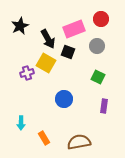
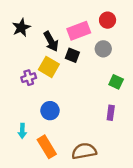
green square: (98, 77) -> (116, 82), moved
blue circle: (64, 99) -> (50, 111), moved
orange rectangle: (44, 138) -> (47, 147), size x1.5

